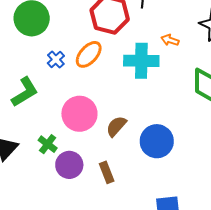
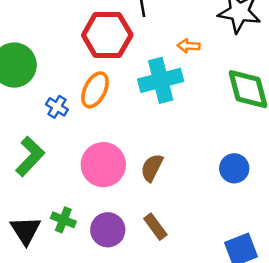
blue circle: (157, 141) -> (234, 168), moved, size x0.7
green cross: (48, 144) -> (63, 220), moved

